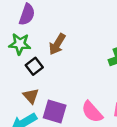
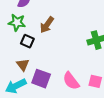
black square: (34, 66) -> (27, 41), turned -32

